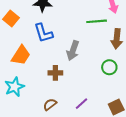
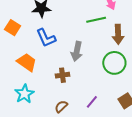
orange trapezoid: (21, 55) -> (27, 62), turned -80
green circle: (109, 67) -> (114, 63), size x1.5

